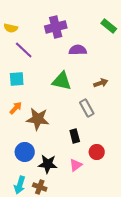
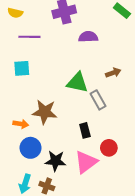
purple line: (24, 50) -> (29, 37), turned -42
green triangle: (62, 81) -> (77, 83), moved
orange arrow: (16, 108) -> (21, 124), moved, turned 56
pink triangle: (76, 165) -> (86, 162), size x1.6

